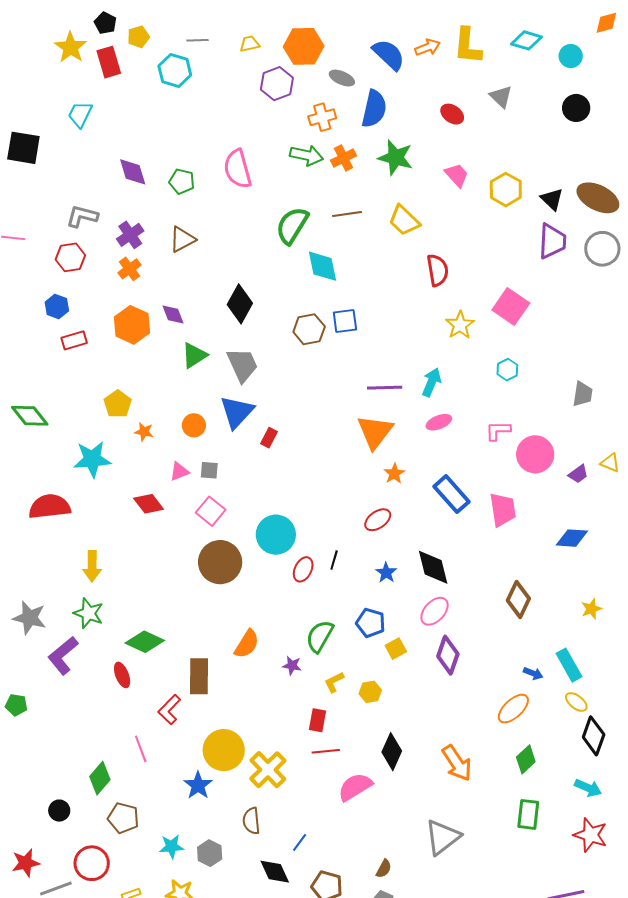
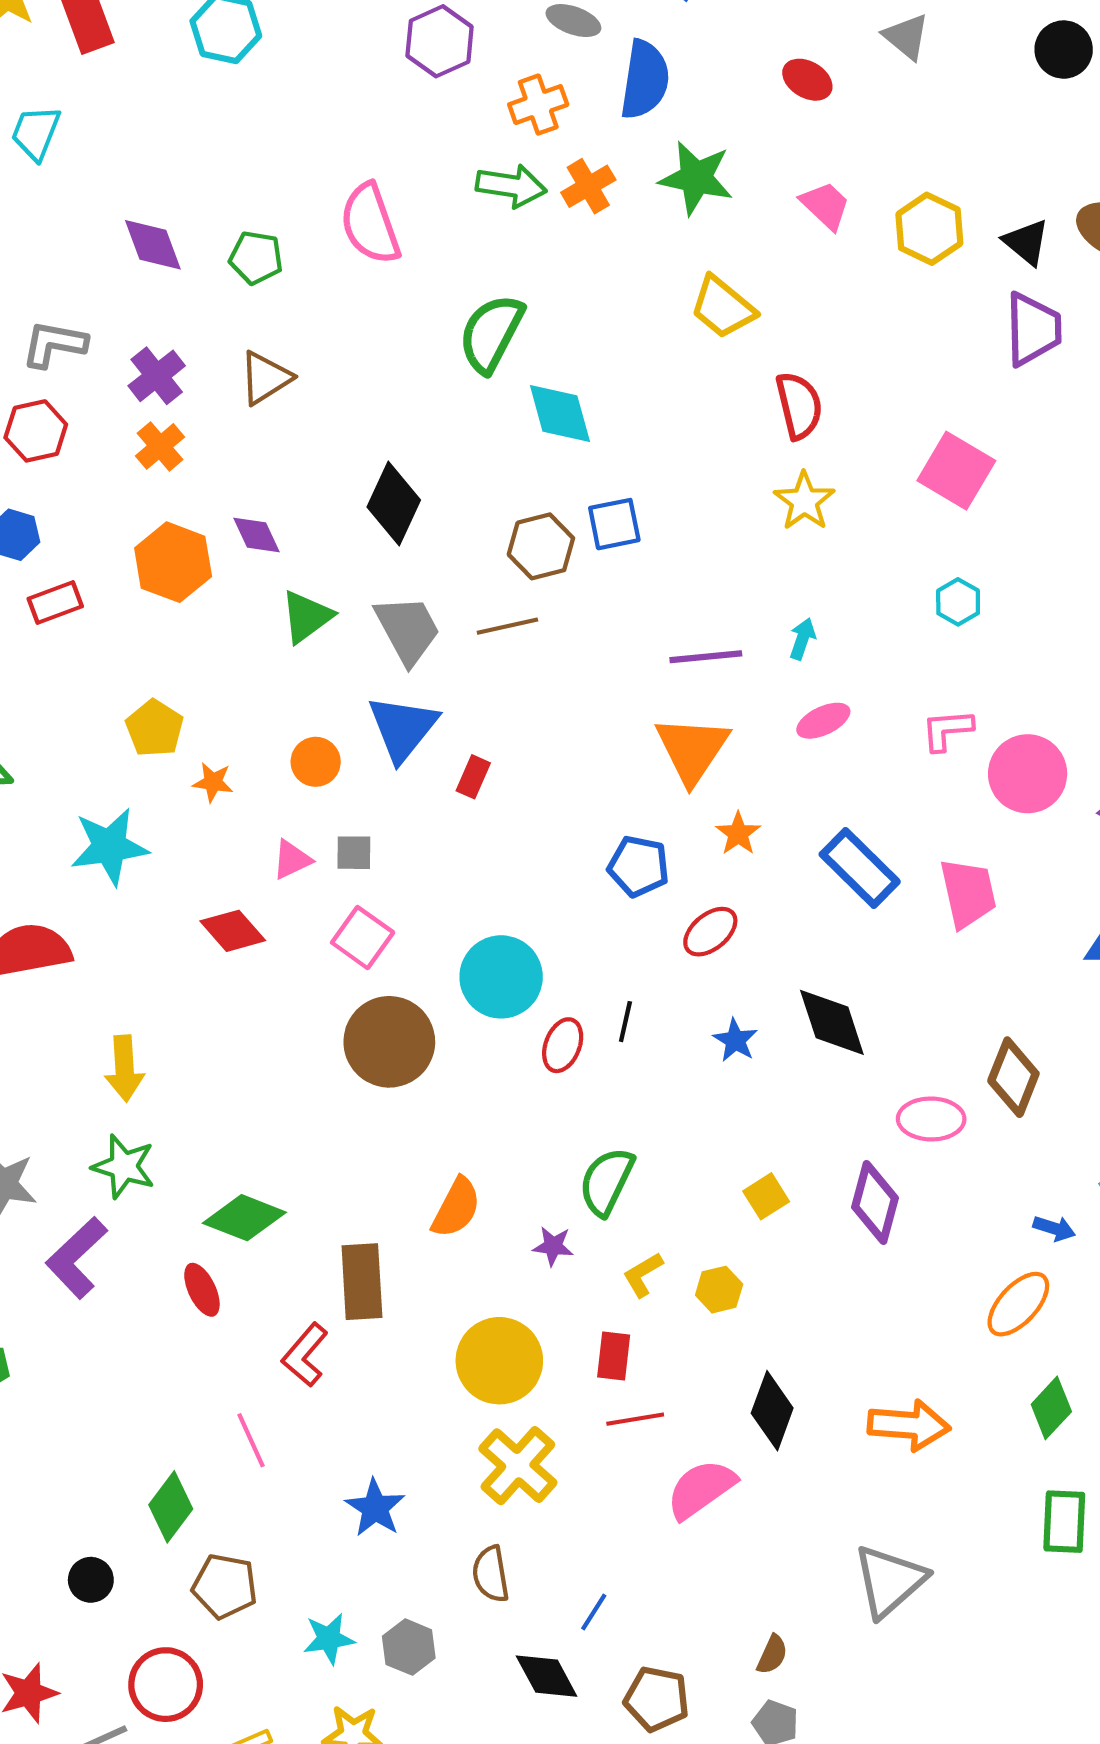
brown line: (347, 214) -> (507, 626), moved
yellow star: (460, 325) -> (804, 501), moved
cyan arrow: (432, 382) -> (802, 639), size x0.7
pink ellipse: (435, 611) -> (931, 1119), moved, turned 52
blue pentagon: (371, 623) -> (639, 866), moved
yellow circle: (224, 750) -> (499, 1361), moved
orange arrow: (457, 763) -> (909, 1425), turned -48

